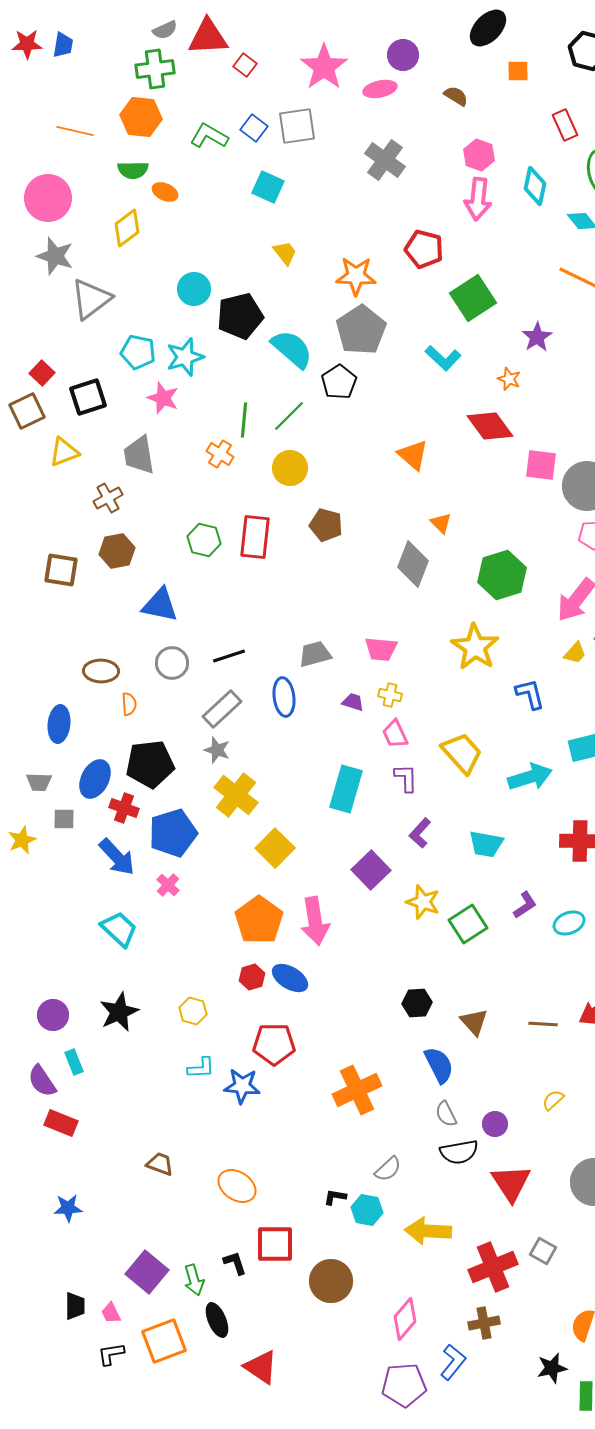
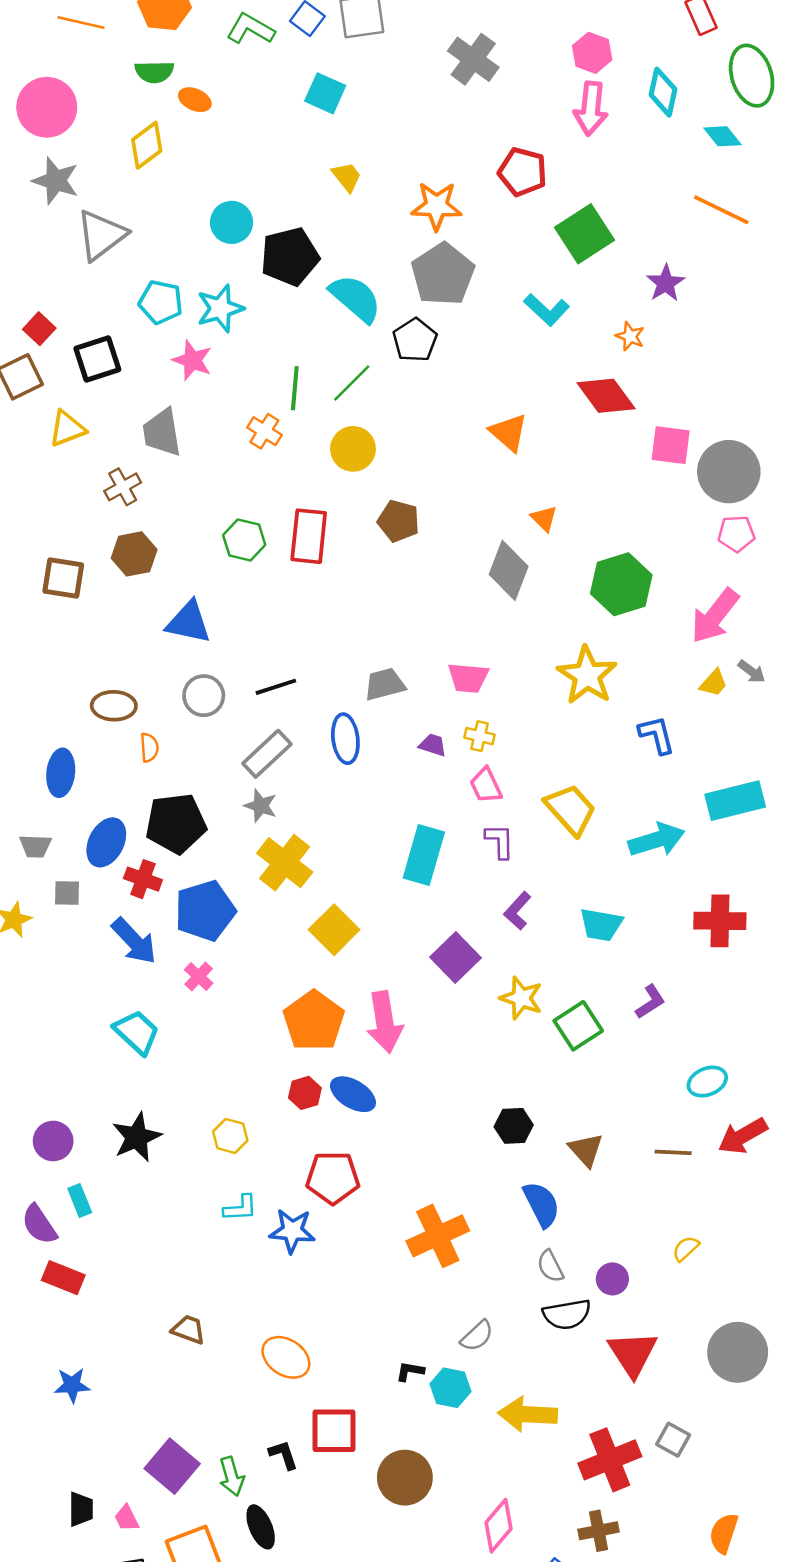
cyan ellipse: (569, 923) -> (707, 1082), moved

